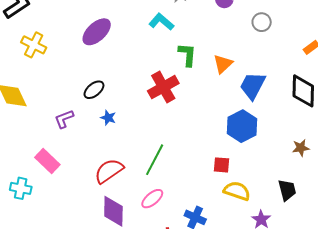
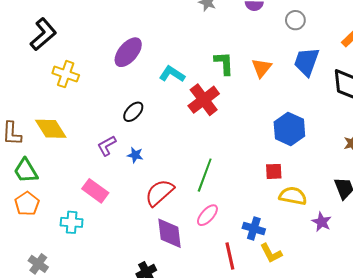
cyan L-shape: (161, 22) -> (172, 74), moved
blue trapezoid: (253, 86) -> (306, 62), moved
blue star: (108, 118) -> (135, 155), moved

